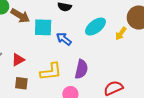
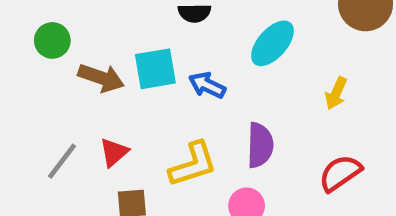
brown arrow: (20, 16) -> (101, 78), moved
yellow arrow: (121, 34) -> (336, 93), moved

